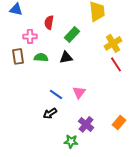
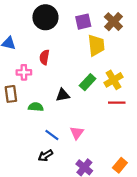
green rectangle: (72, 34) -> (88, 82), moved
green semicircle: (41, 57) -> (36, 107), moved
red line: (116, 64) -> (117, 103), turned -56

